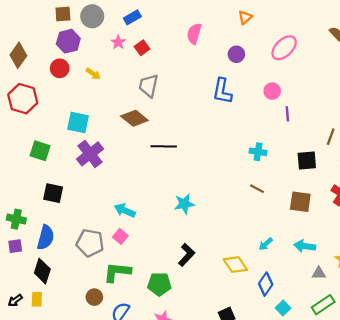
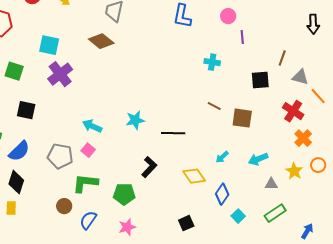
black line: (164, 146) -> (173, 133), moved
cyan cross: (258, 152) -> (212, 62), moved
brown square: (300, 202) -> (242, 118), moved
cyan star: (184, 204) -> (135, 120), moved
blue semicircle: (46, 237) -> (19, 151), turned 30
cyan arrow: (305, 246) -> (258, 159), turned -30

